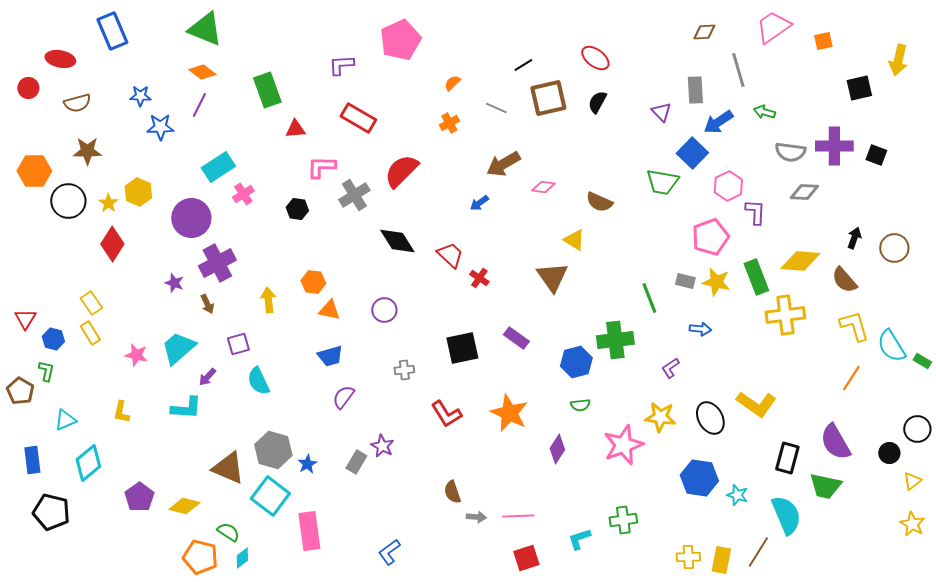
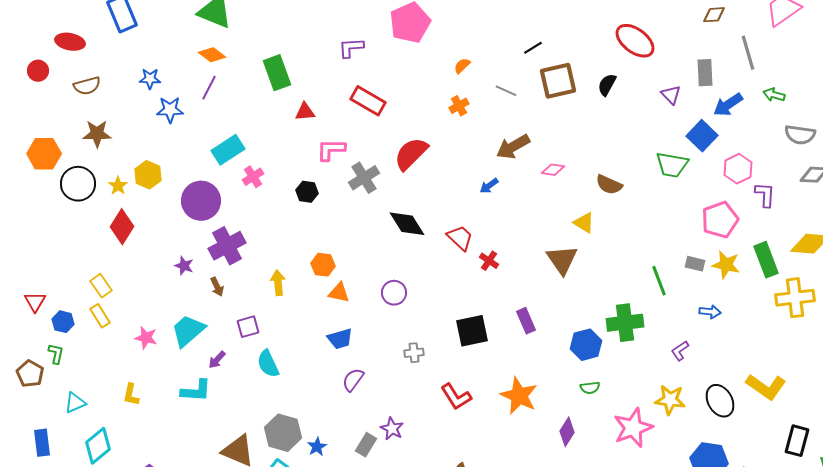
red ellipse: (595, 58) -> (635, 41), moved, size x1.4
purple rectangle: (516, 338) -> (526, 321), turned 30

